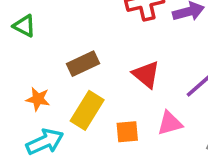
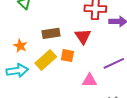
red triangle: (146, 74) -> (83, 36), moved
orange square: (127, 132) -> (67, 56), moved

